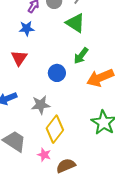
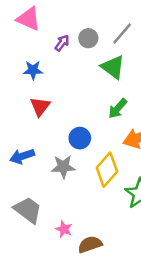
blue star: (27, 28) -> (33, 70), moved
blue circle: (57, 73) -> (80, 138), moved
yellow diamond: (55, 129) -> (107, 170), moved

